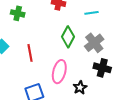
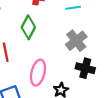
green diamond: (68, 37) -> (28, 27), moved

